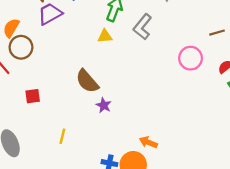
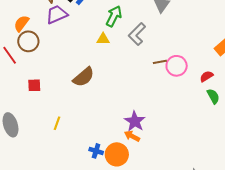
brown line: (217, 33) -> (160, 62), moved
brown semicircle: (87, 81) -> (84, 77), turned -95
purple star: (104, 105) -> (135, 121), moved, size x1.5

